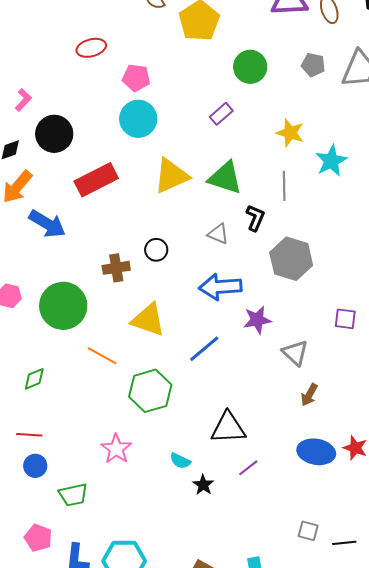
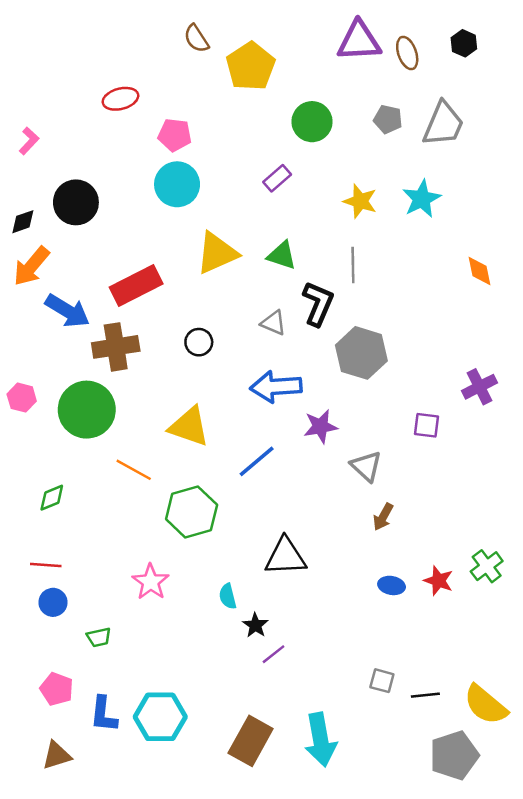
pink L-shape: (23, 100) -> (29, 141), moved
cyan star: (331, 161) -> (422, 199), moved
green triangle: (225, 178) -> (282, 255), size x0.7
red rectangle: (96, 180) -> (136, 286), moved
black L-shape: (255, 218) -> (318, 304), size x1.4
brown cross: (116, 268) -> (116, 347), moved, size x1.4
blue ellipse: (316, 452) -> (392, 585), size x0.6
cyan semicircle: (180, 461) -> (228, 596), turned 50
purple line: (248, 468) -> (273, 654), moved
green trapezoid: (73, 495) -> (99, 637), size x0.7

